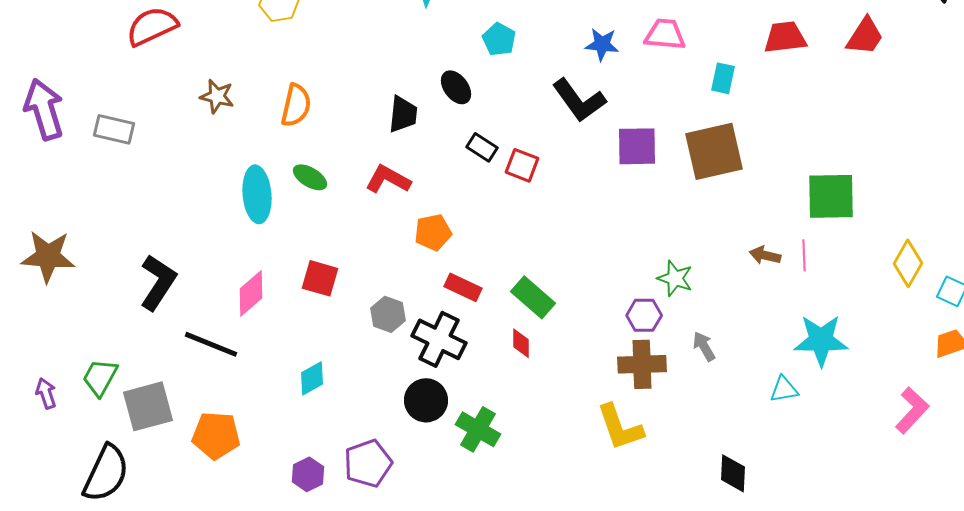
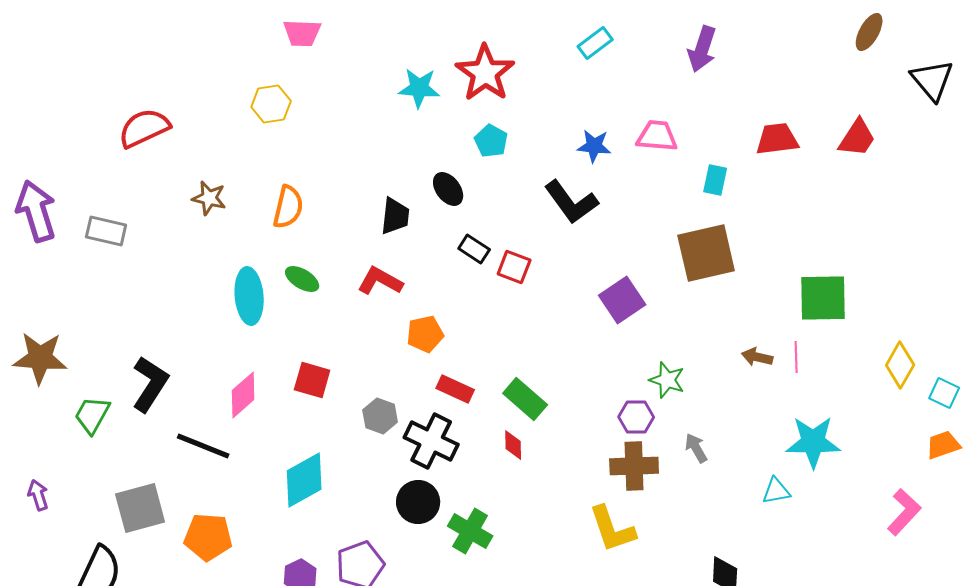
purple square: (637, 146) -> (622, 300), moved, turned -33
green trapezoid: (100, 377) -> (92, 415), moved
cyan diamond: (312, 378) -> (304, 480), size x1.6

